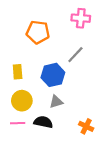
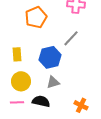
orange pentagon: (38, 32) -> (36, 17), turned -30

